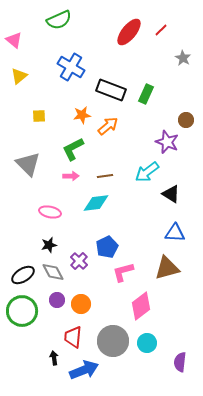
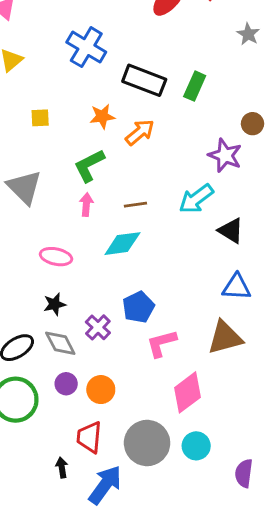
pink arrow: (71, 176) -> (86, 205), turned -84
blue arrow: (84, 370) -> (105, 485), turned -32

